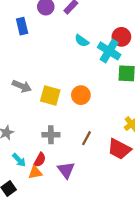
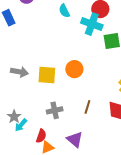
cyan semicircle: (82, 41) -> (64, 11), moved, turned 40
cyan arrow: (19, 160) -> (21, 125), moved, turned 96
red semicircle: (40, 160) -> (41, 136), moved

